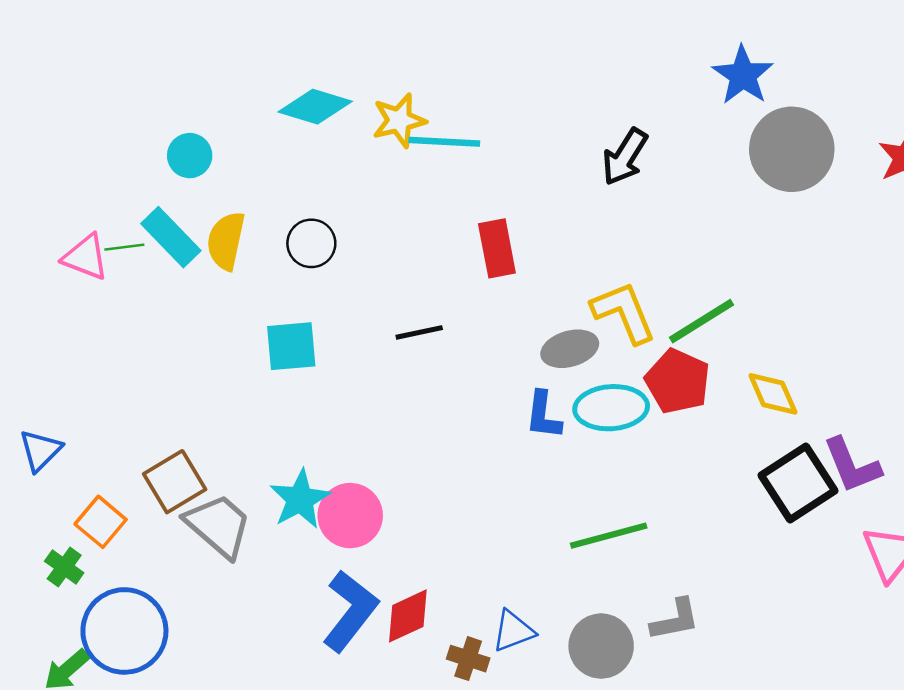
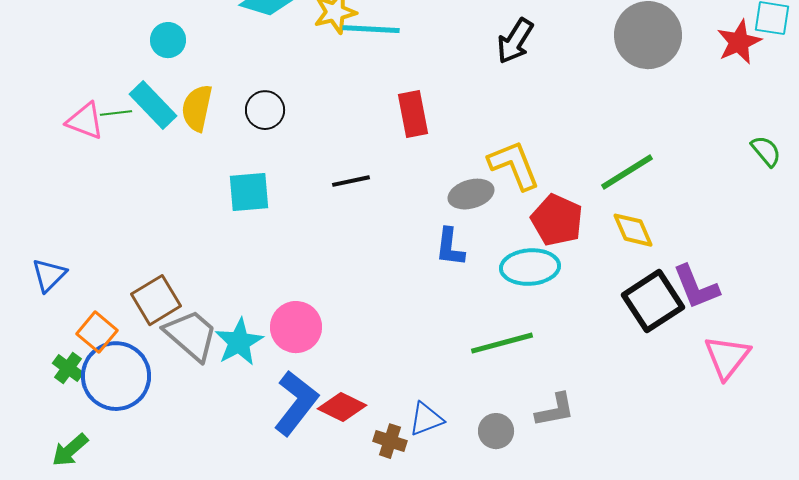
green line: (701, 321) -> (627, 172), moved
cyan ellipse: (611, 408) -> (530, 267), moved
cyan star: (300, 499) -> (239, 342), moved
red diamond: (408, 616) -> (342, 407), turned 51
blue circle: (124, 631) -> (116, 376), moved
gray circle: (601, 646) -> (496, 431), size x0.7

